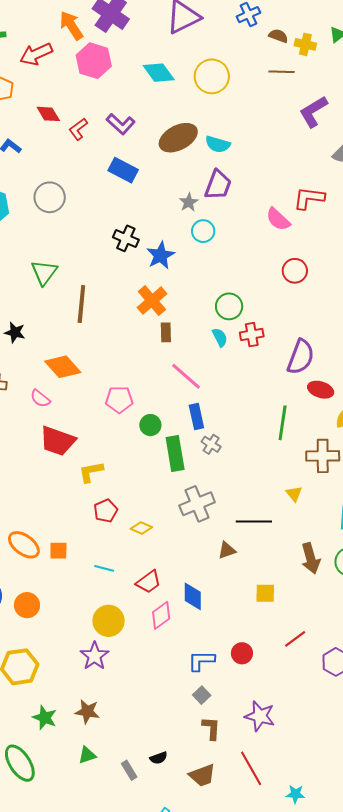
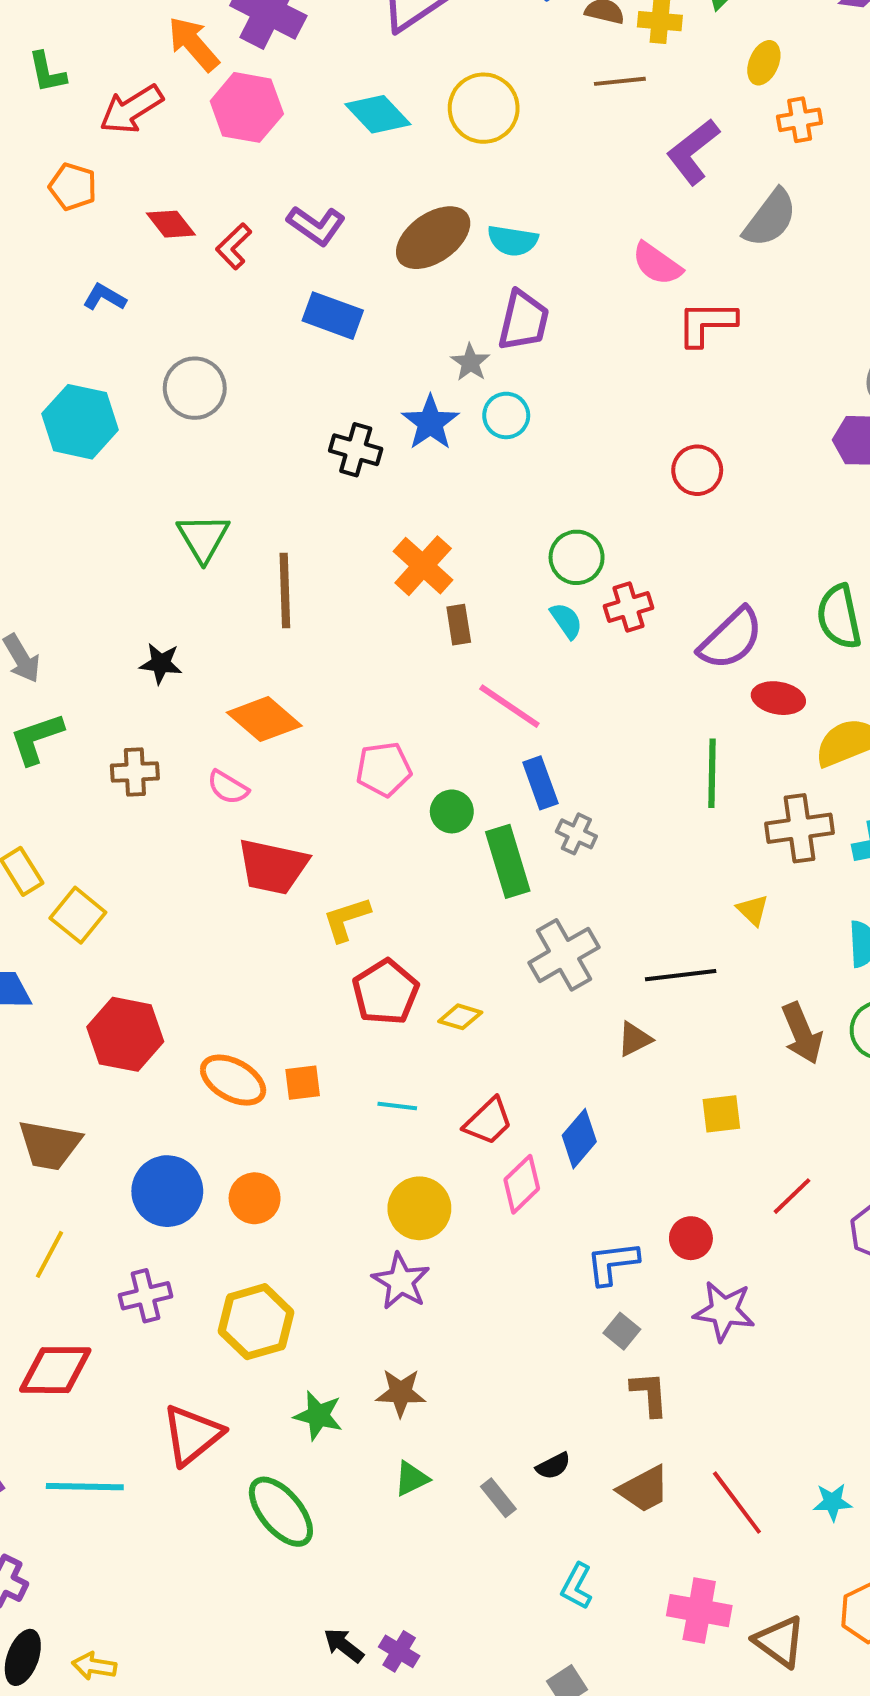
pink semicircle: (278, 219) -> (657, 264), moved
blue star: (161, 255) -> (430, 423), moved
purple semicircle: (301, 357) -> (731, 639), turned 33
red pentagon: (106, 511) -> (386, 992), size x1.4
blue diamond: (193, 596) -> (579, 1139), turned 48
purple star: (260, 716) -> (724, 1311), moved
red line: (251, 768) -> (737, 1503), moved

